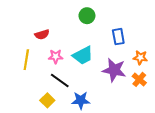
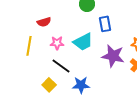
blue rectangle: (118, 37) -> (105, 24), moved

